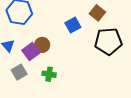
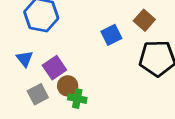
brown circle: (42, 45) -> (68, 86), moved

